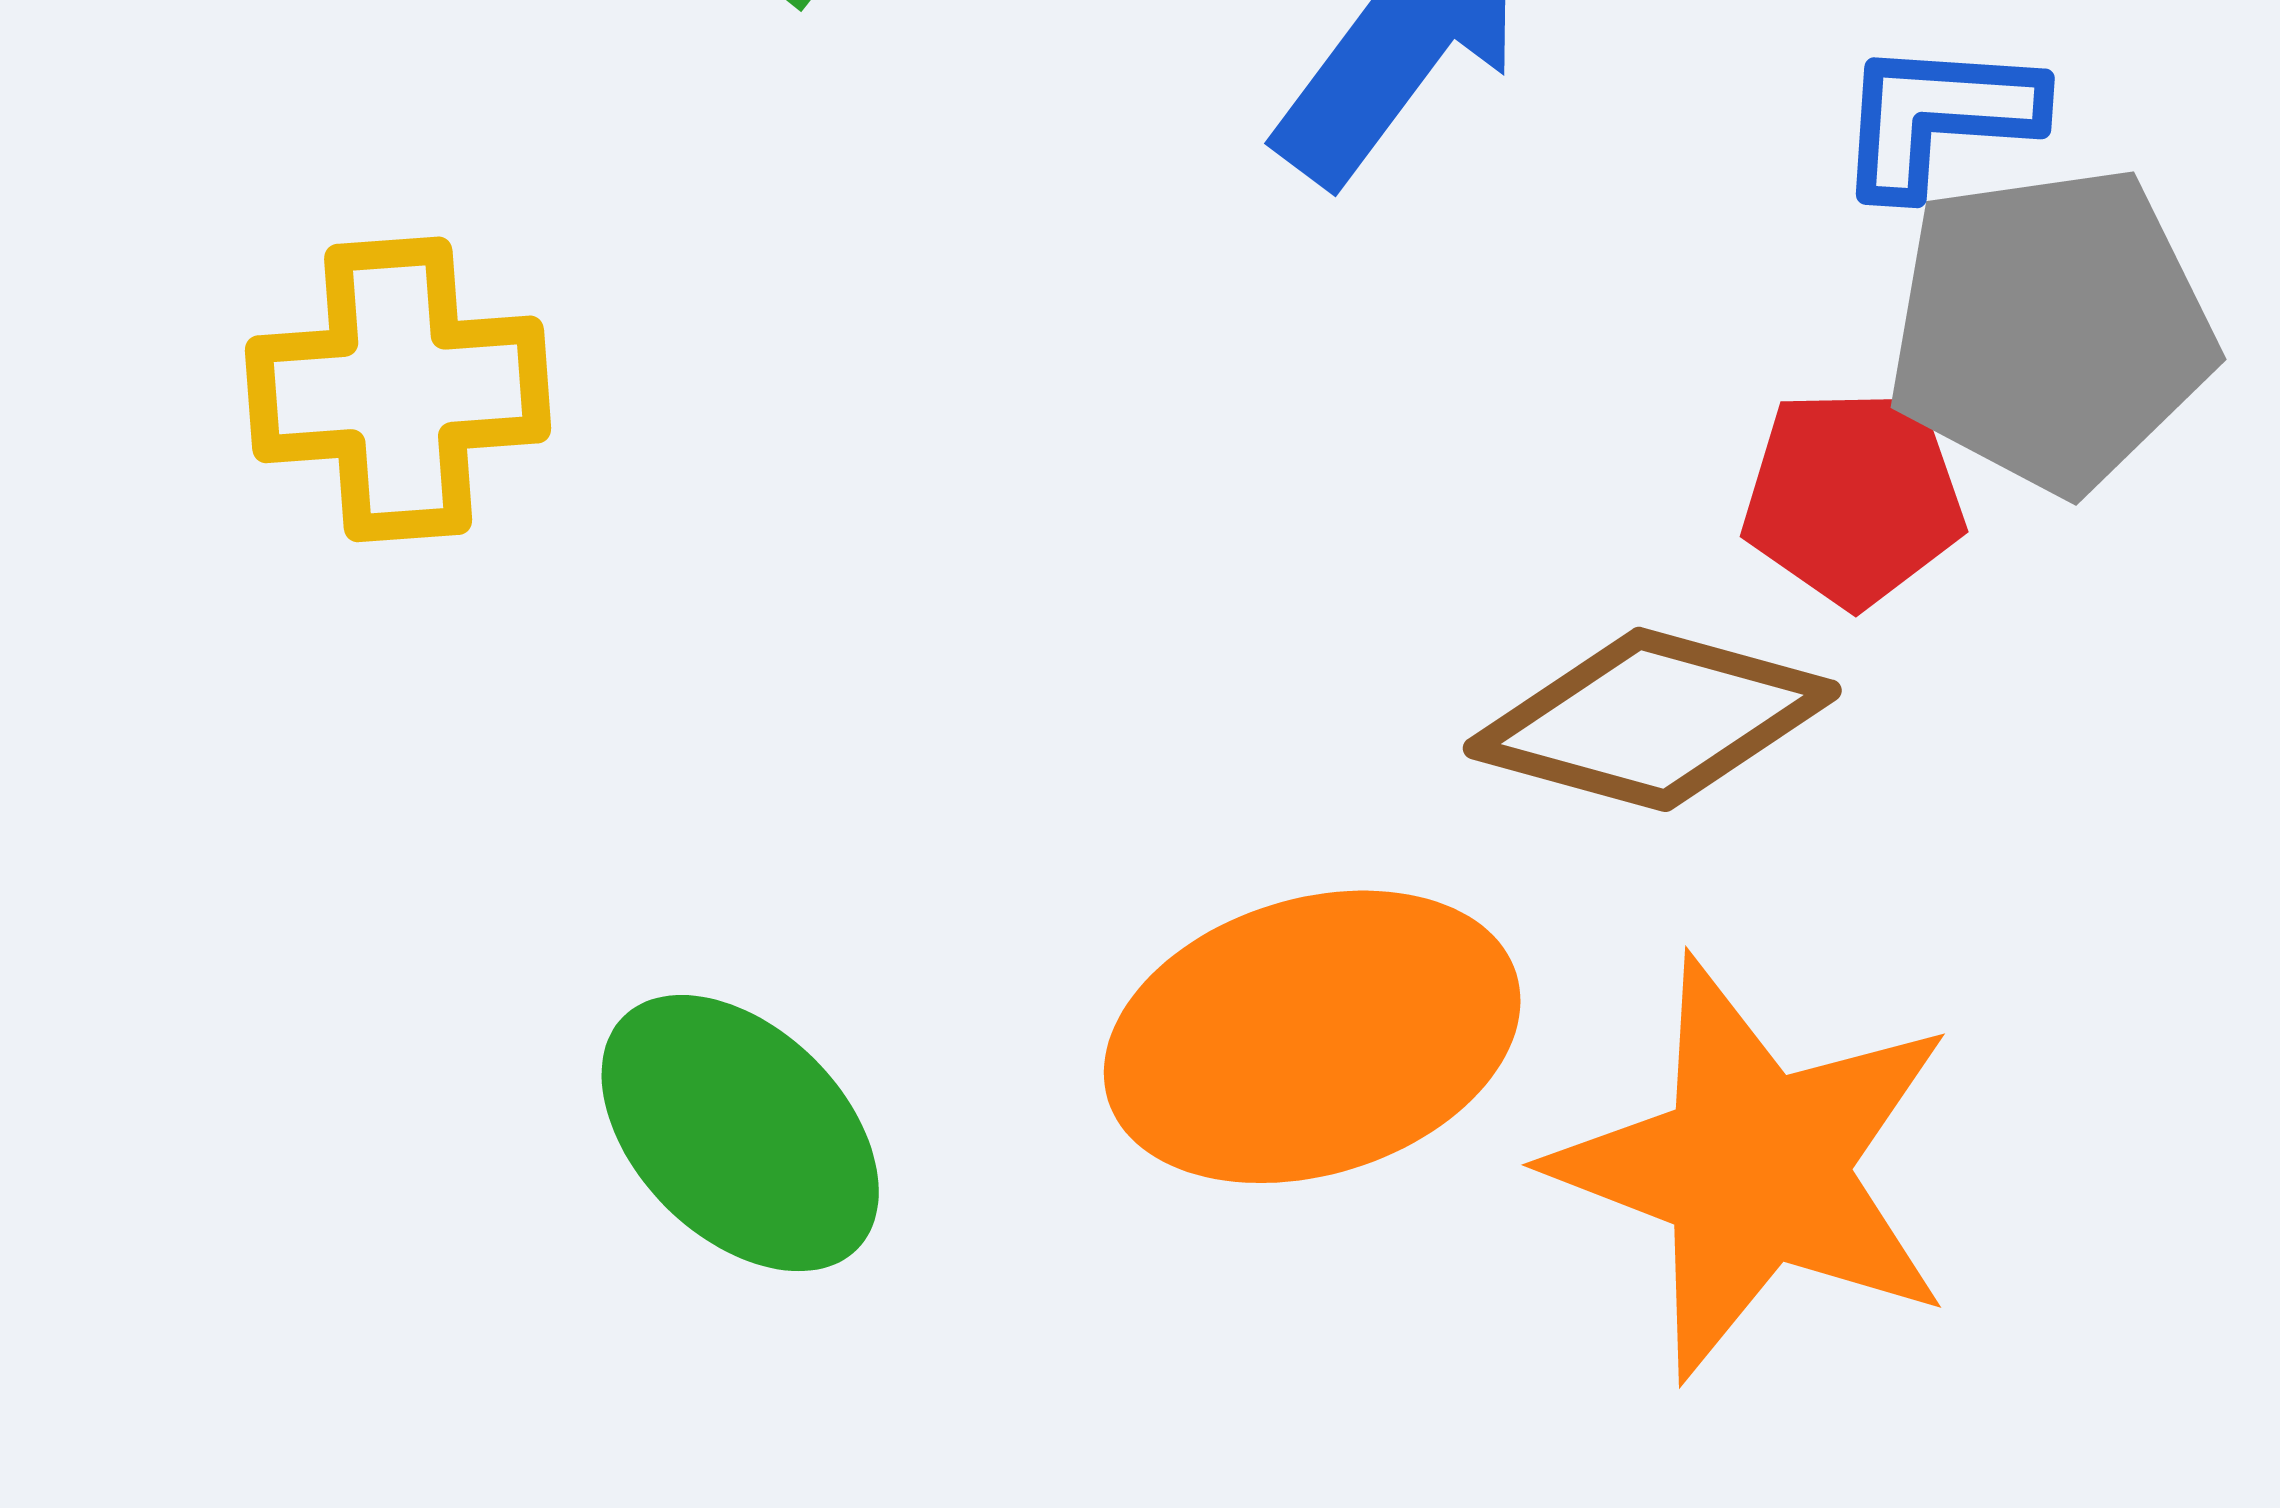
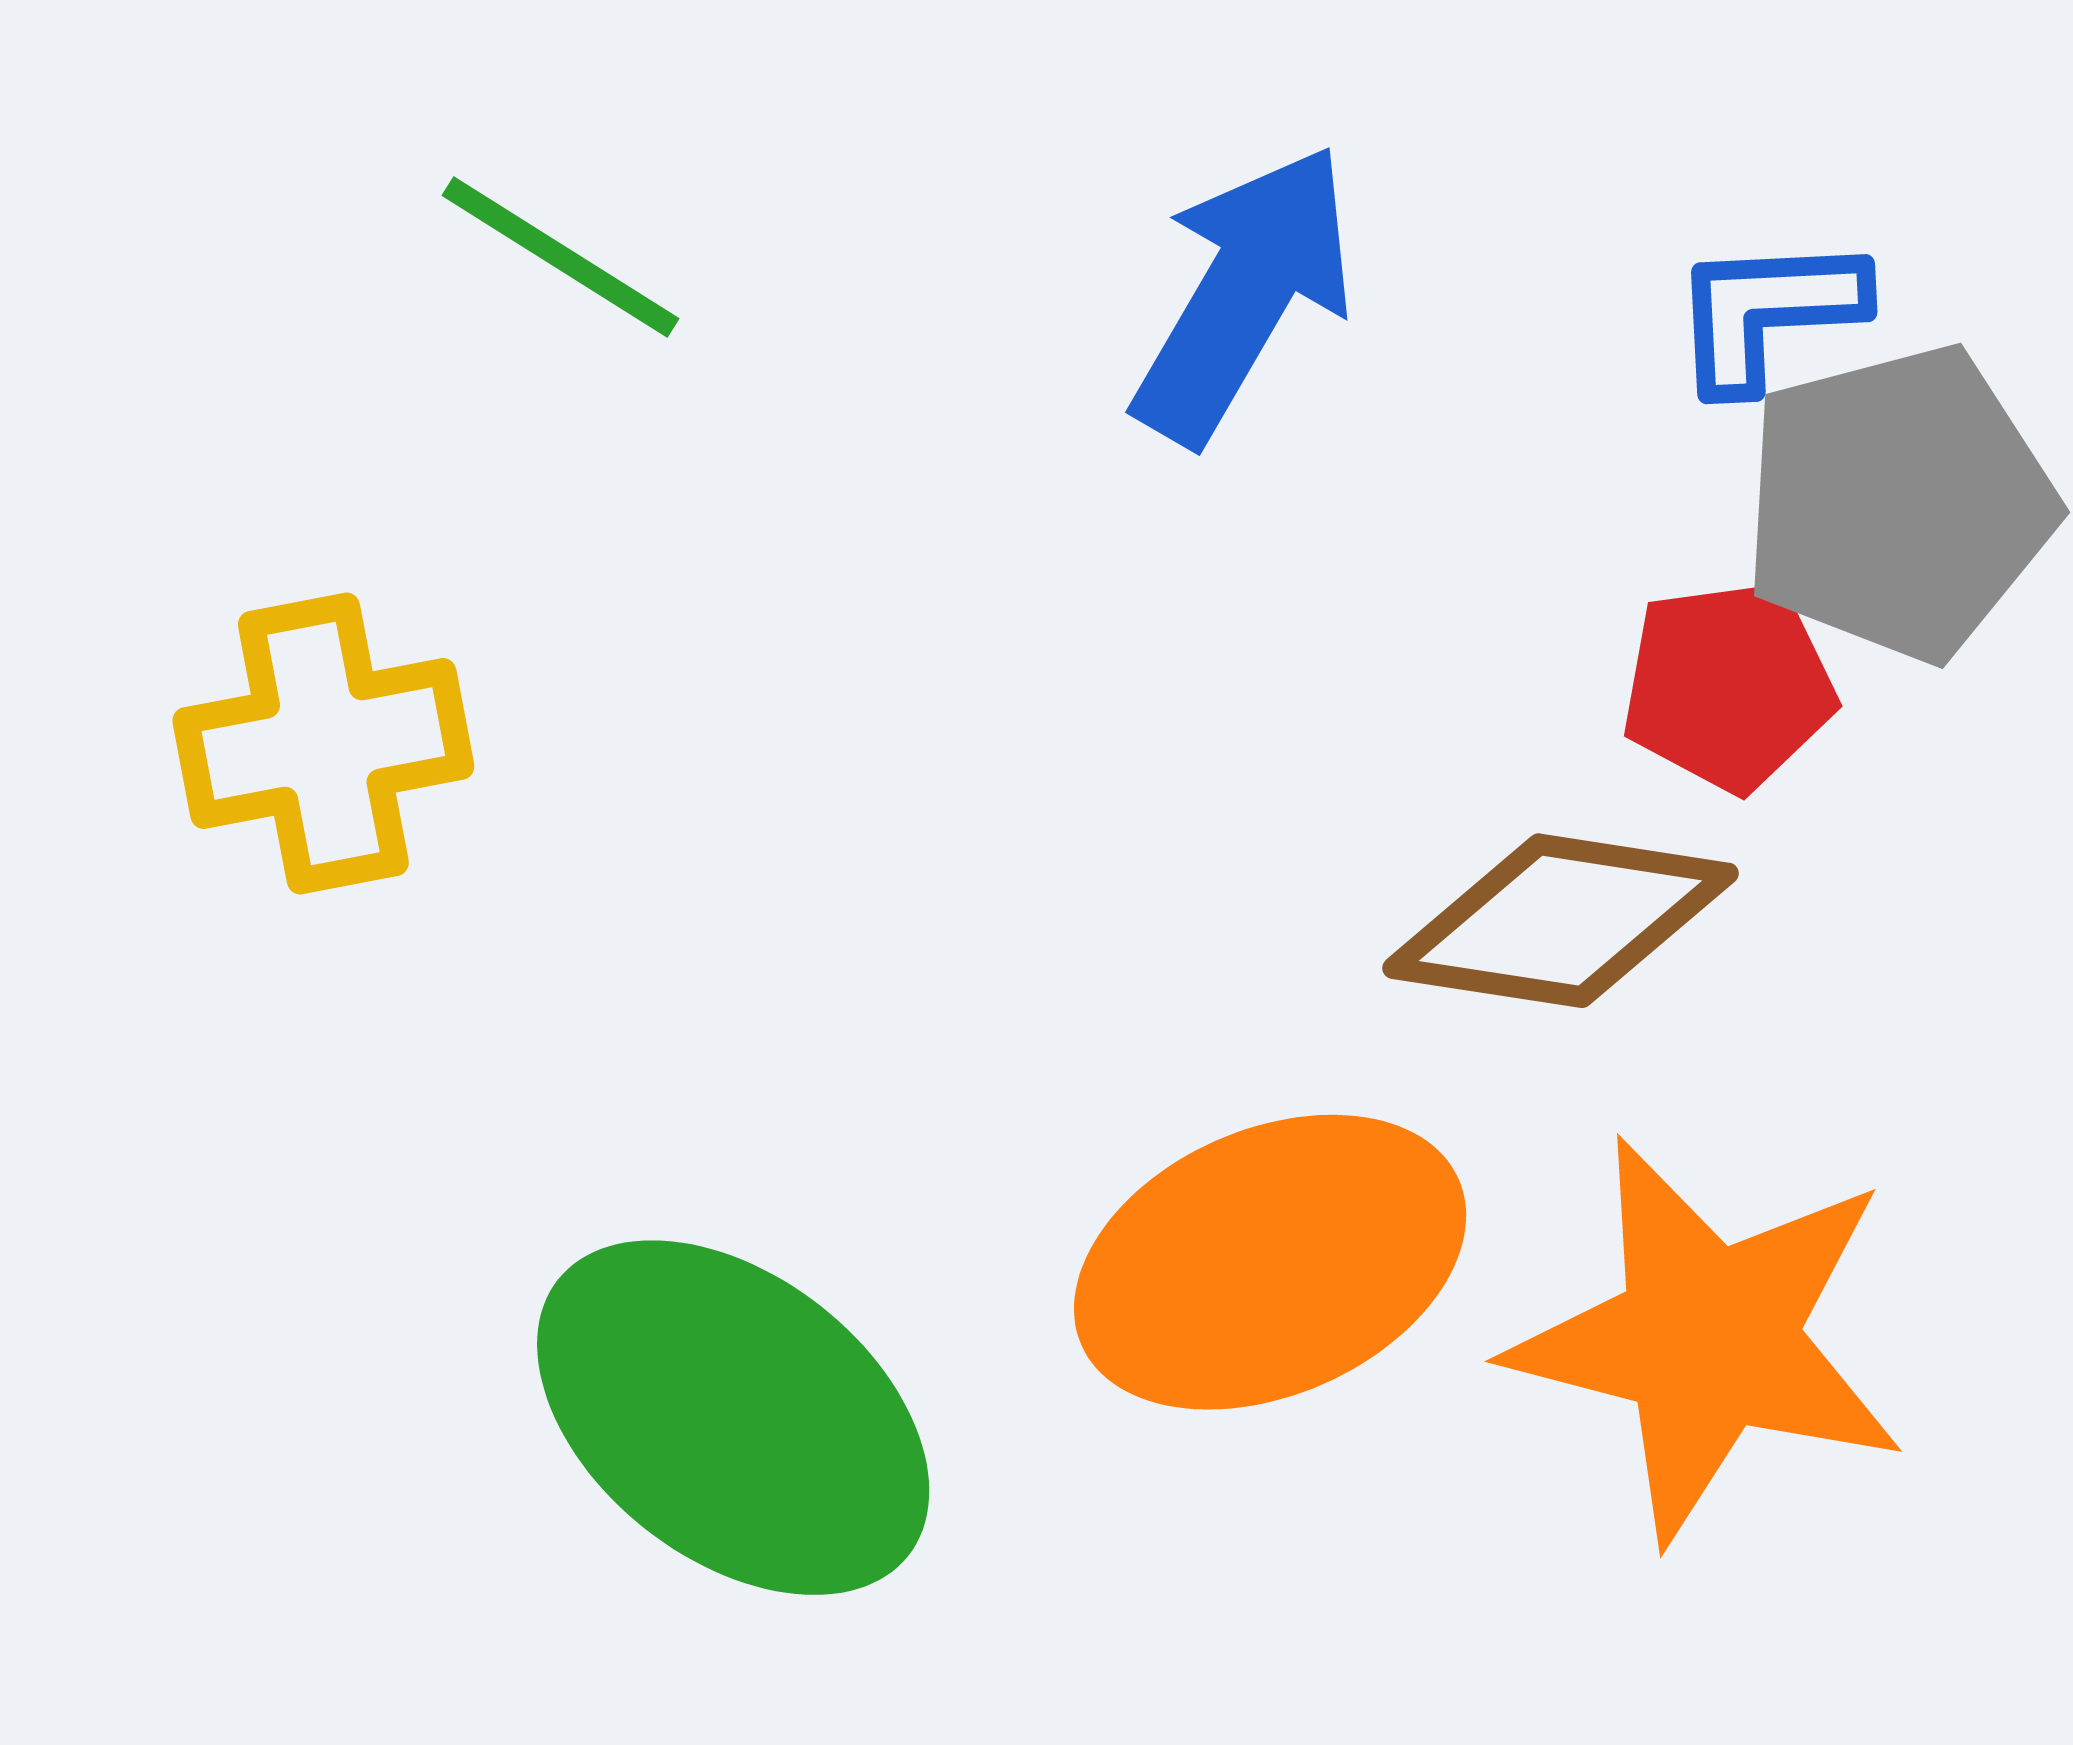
green ellipse: (740, 1133) -> (733, 1418), size x1.4

